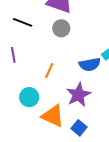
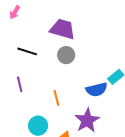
orange line: (49, 70) -> (56, 98), turned -35

